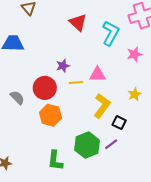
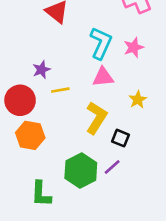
cyan L-shape: (111, 33) -> (101, 43), moved
pink triangle: (97, 74) -> (103, 77), moved

